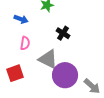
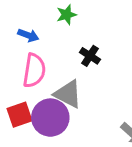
pink semicircle: (25, 43) -> (34, 71), size x1.6
purple circle: (65, 75) -> (50, 118), moved

